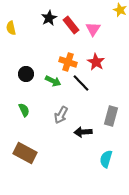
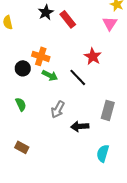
pink triangle: (93, 29) -> (110, 23), moved
orange cross: (68, 62) -> (41, 56), moved
brown rectangle: (25, 153) -> (22, 147), size x0.6

